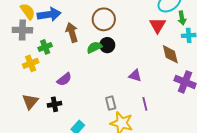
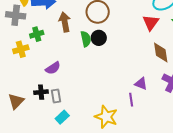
green semicircle: (94, 47) -> (86, 39), turned 98
purple triangle: (135, 76) -> (141, 84), moved
brown triangle: (30, 102) -> (16, 101), moved
gray rectangle: (111, 103) -> (56, 96), moved

